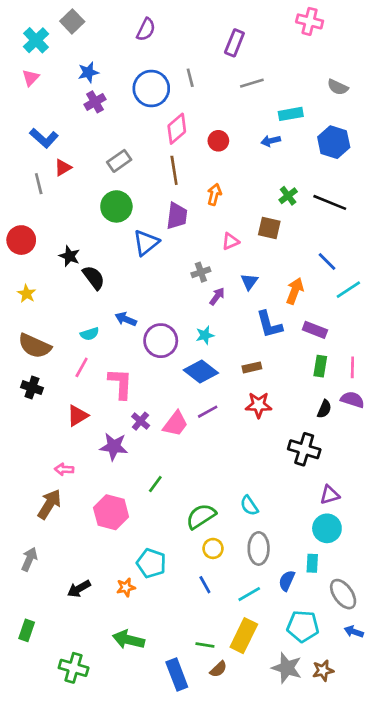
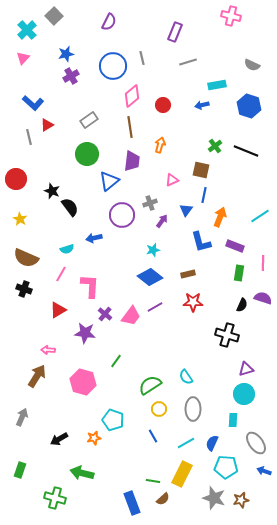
blue line: (327, 261) -> (204, 195), moved, turned 56
blue arrow: (126, 319) -> (94, 238), turned -35
purple circle: (161, 341) -> (122, 215), moved
pink line: (352, 367) -> (263, 263), moved
blue semicircle: (287, 581) -> (212, 443), moved
green arrow: (129, 640) -> (82, 473), moved

